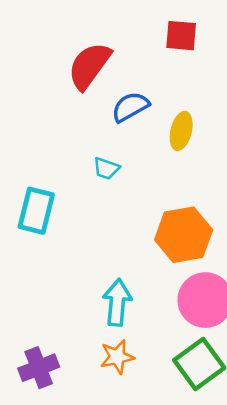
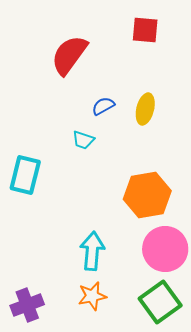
blue semicircle: (130, 107) -> (103, 106), moved, size x0.7

